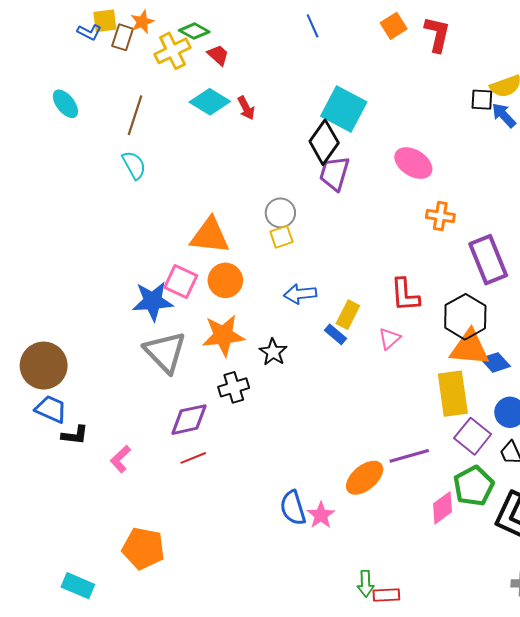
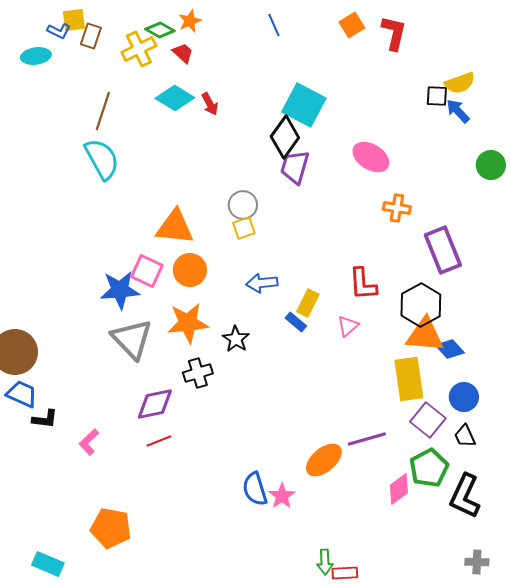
orange star: (142, 22) -> (190, 21), moved
cyan ellipse: (65, 104) -> (36, 56), moved, turned -60
cyan semicircle: (134, 165) -> (102, 159), size x1.5

